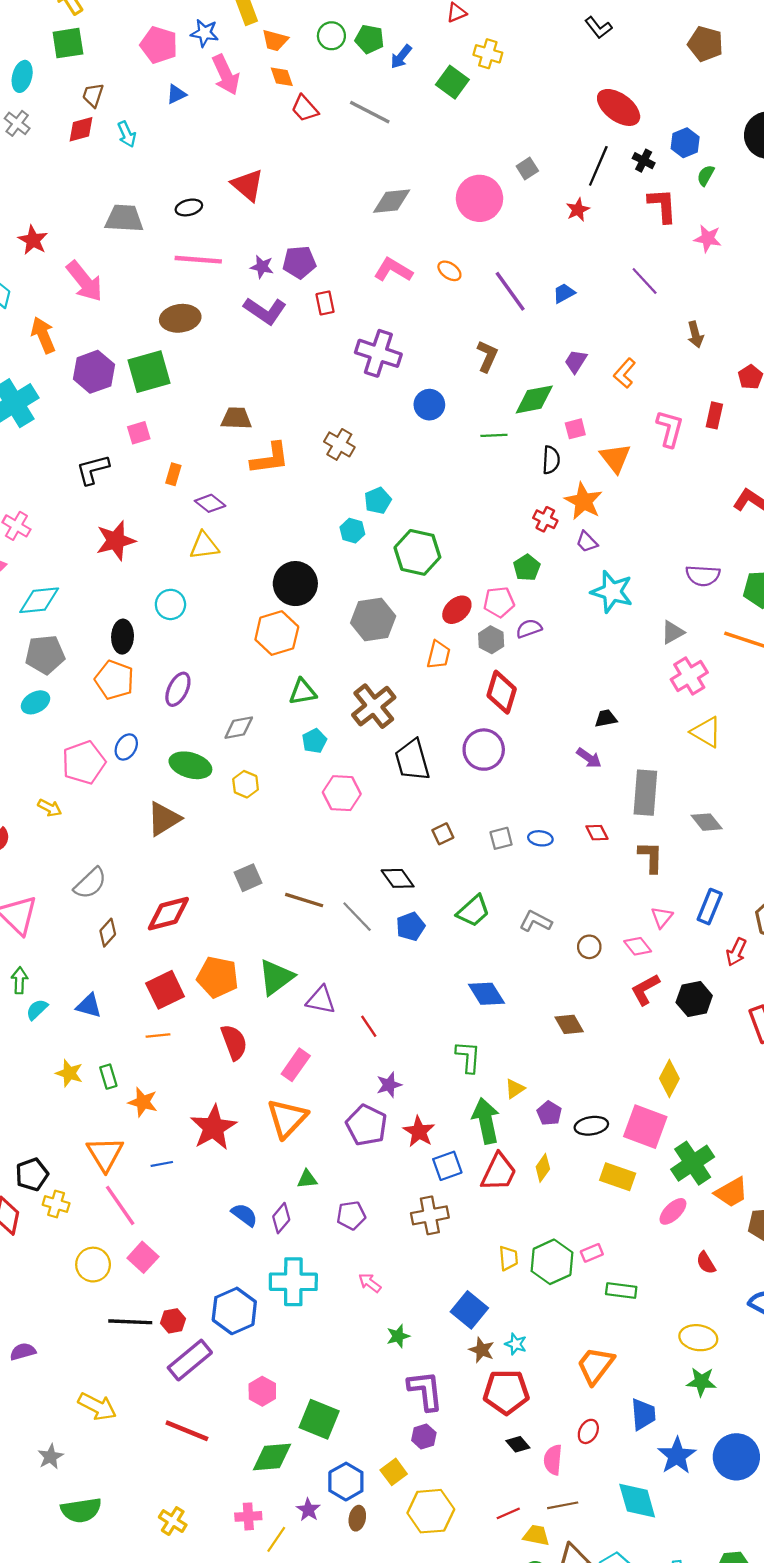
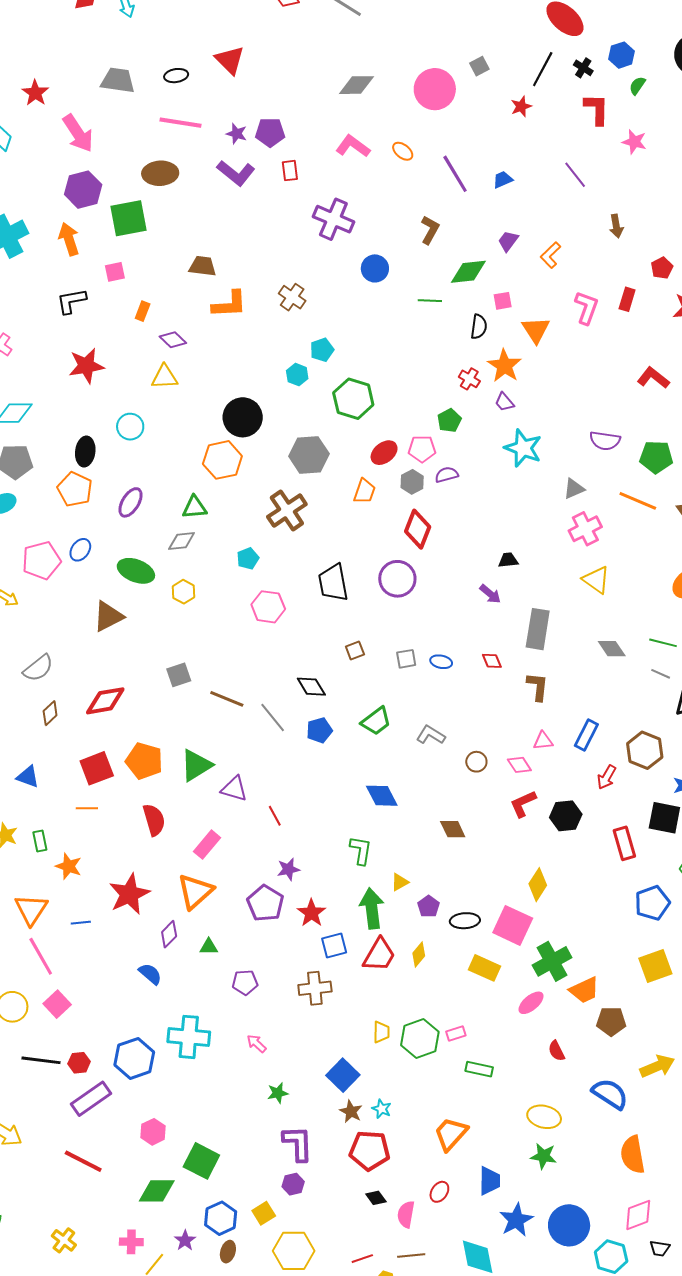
orange arrow: (43, 335) -> (69, 239), moved
purple hexagon: (94, 372) -> (83, 190), moved
green triangle: (303, 692) -> (194, 507), moved
brown cross: (374, 706) -> (287, 511), moved
gray diamond: (707, 822) -> (612, 649), moved
pink triangle: (662, 917) -> (543, 741), turned 40
purple diamond: (281, 1218) -> (169, 934), moved

